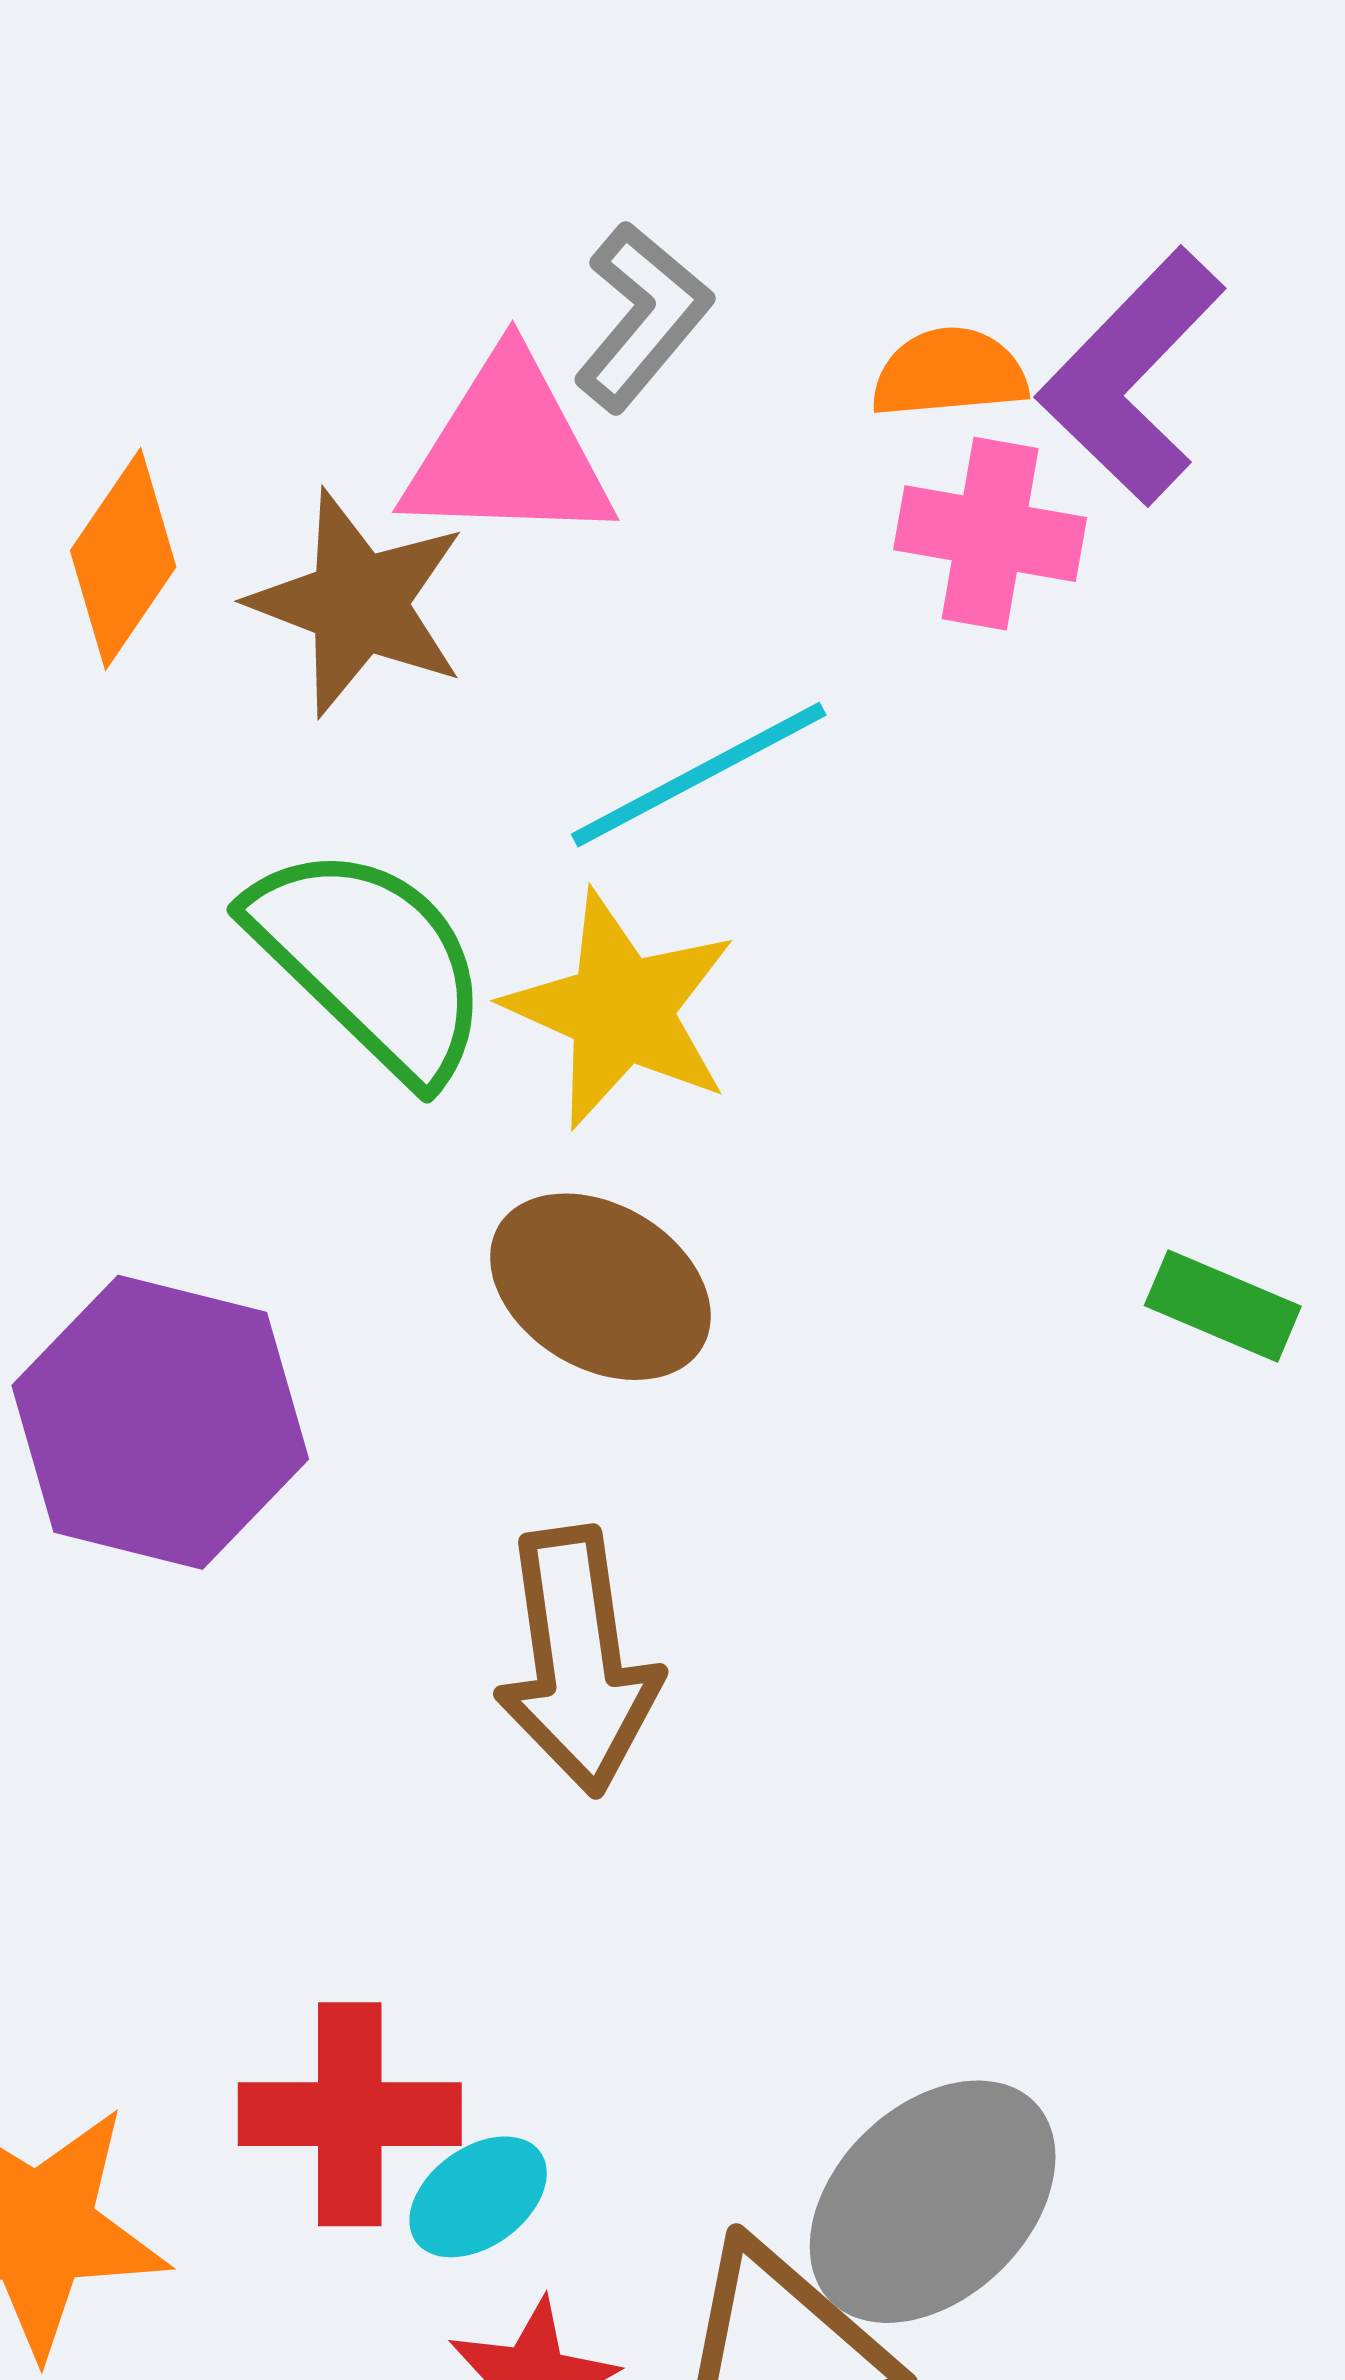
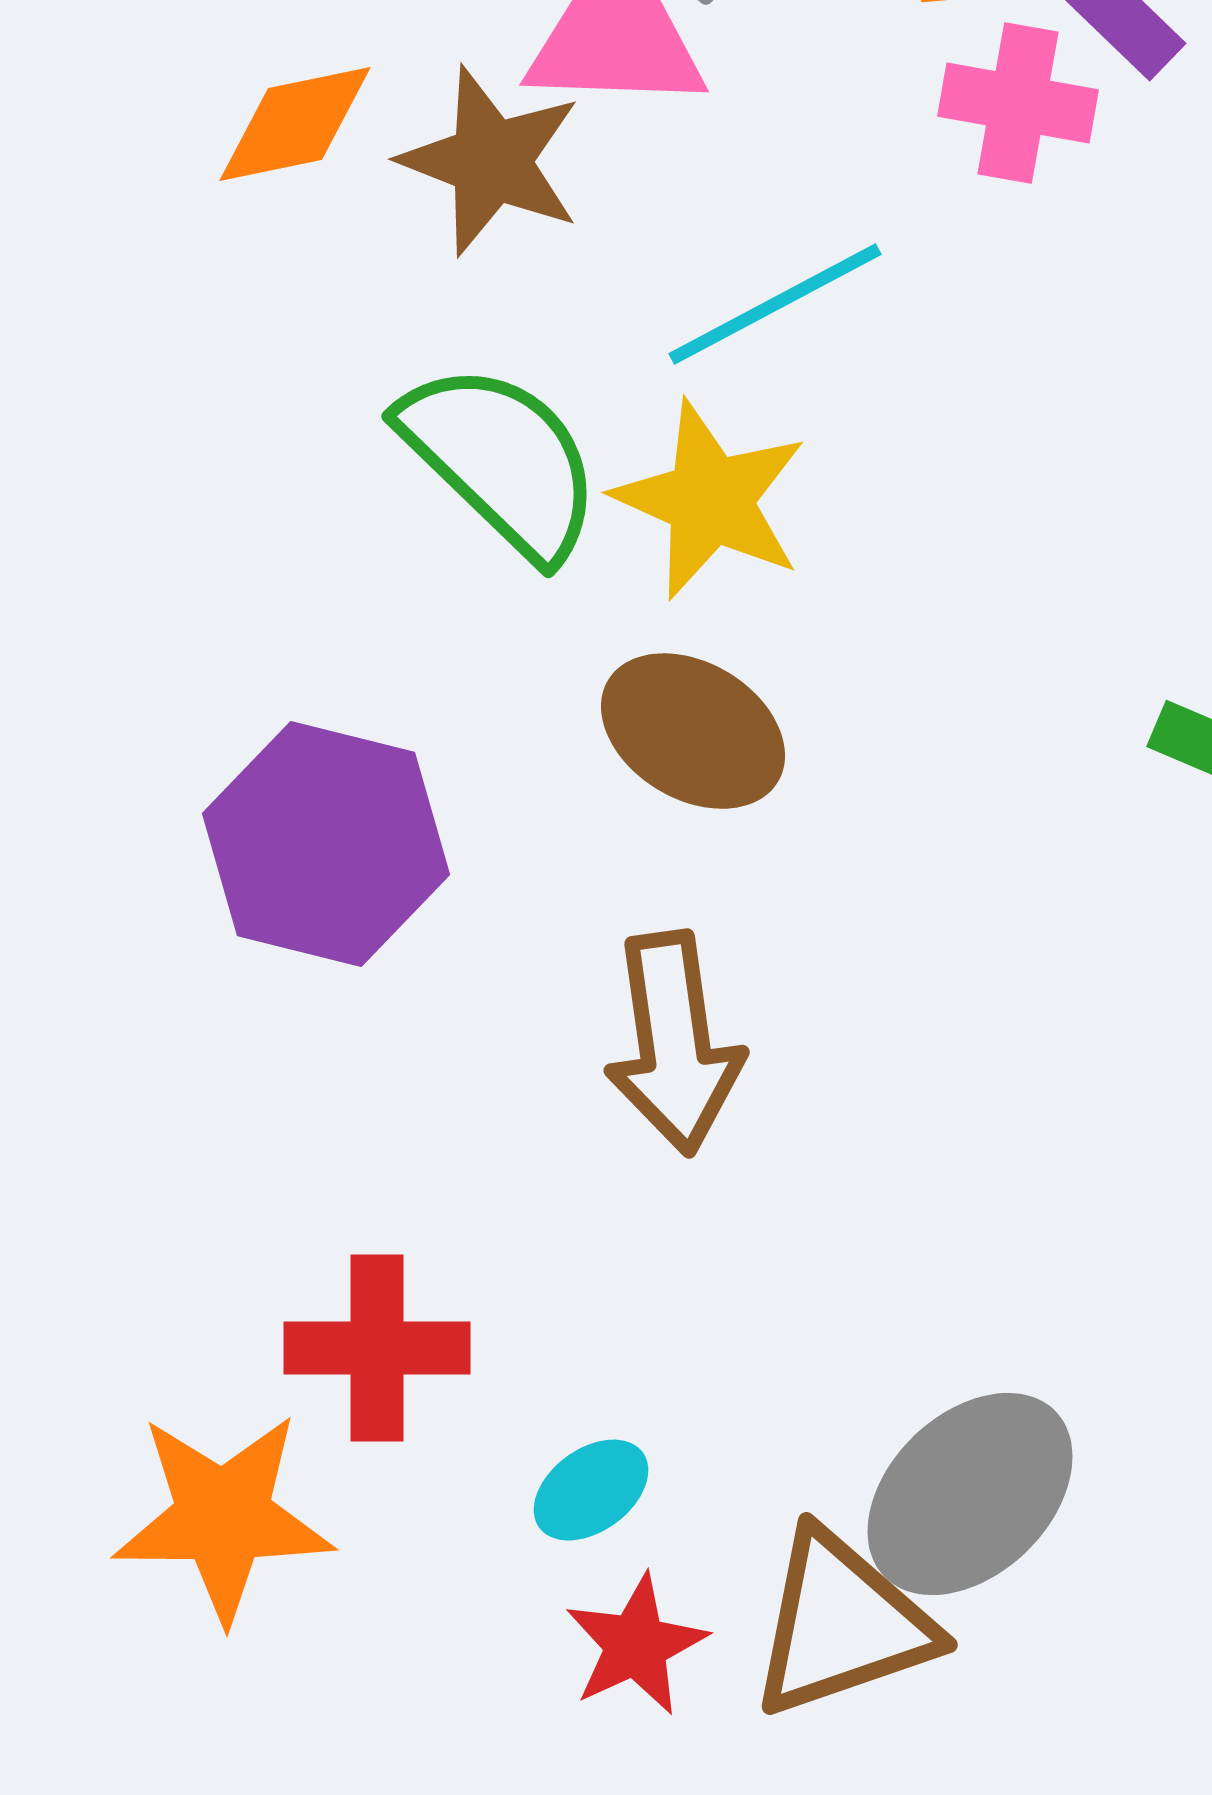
orange diamond: (123, 559) -> (295, 124), turned 44
red cross: (350, 2114) -> (377, 1348), moved

